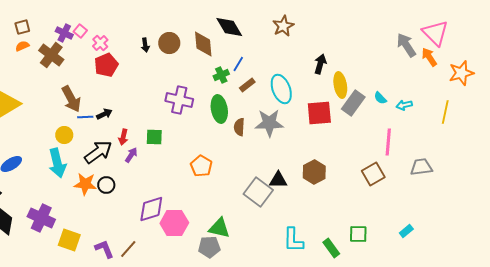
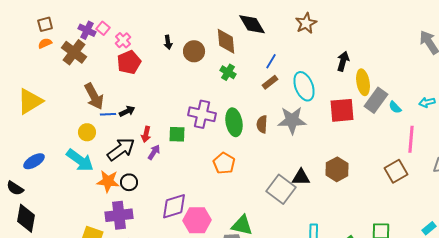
brown circle: (169, 43) -> (194, 51), moved
blue line: (238, 64) -> (271, 61), moved
green cross: (221, 75) -> (228, 72), moved, turned -35
cyan semicircle: (380, 98) -> (395, 107), moved
purple cross: (179, 100) -> (202, 114), moved
green ellipse: (219, 109) -> (234, 122), moved
cyan arrow: (57, 163) -> (80, 160), turned -40
purple cross: (41, 218) -> (119, 215), moved, turned -32

